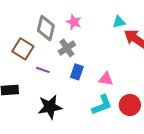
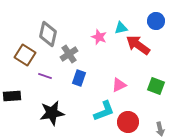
pink star: (74, 22) -> (99, 37), moved
pink triangle: (106, 79) -> (119, 85), moved, turned -35
red circle: (130, 105) -> (128, 122), moved

